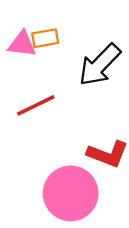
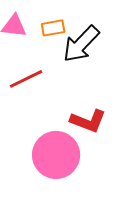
orange rectangle: (45, 38) -> (53, 28), moved

